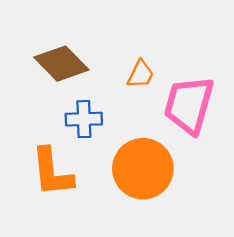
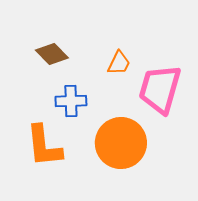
brown diamond: (61, 64) -> (52, 54), size x0.7

